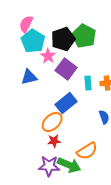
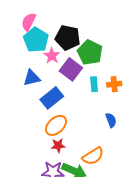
green pentagon: (84, 36) -> (90, 52), moved
black pentagon: (63, 39) -> (68, 38), turned 30
blue rectangle: (66, 103) -> (52, 98), moved

